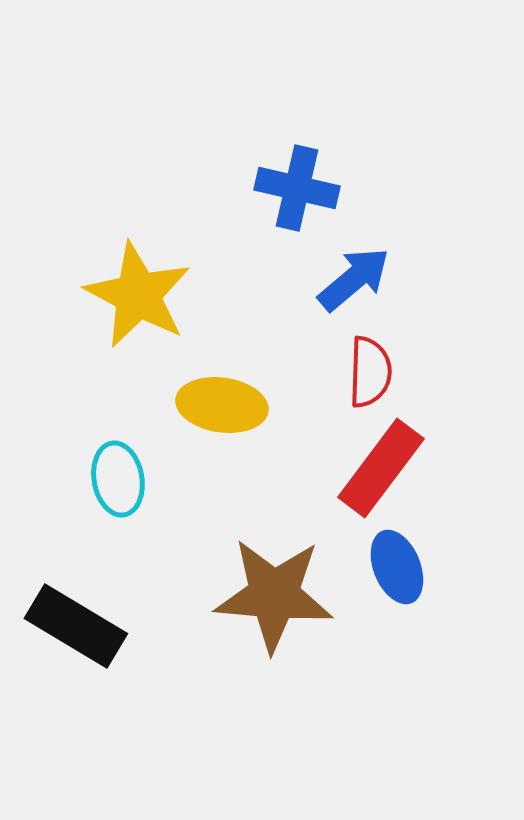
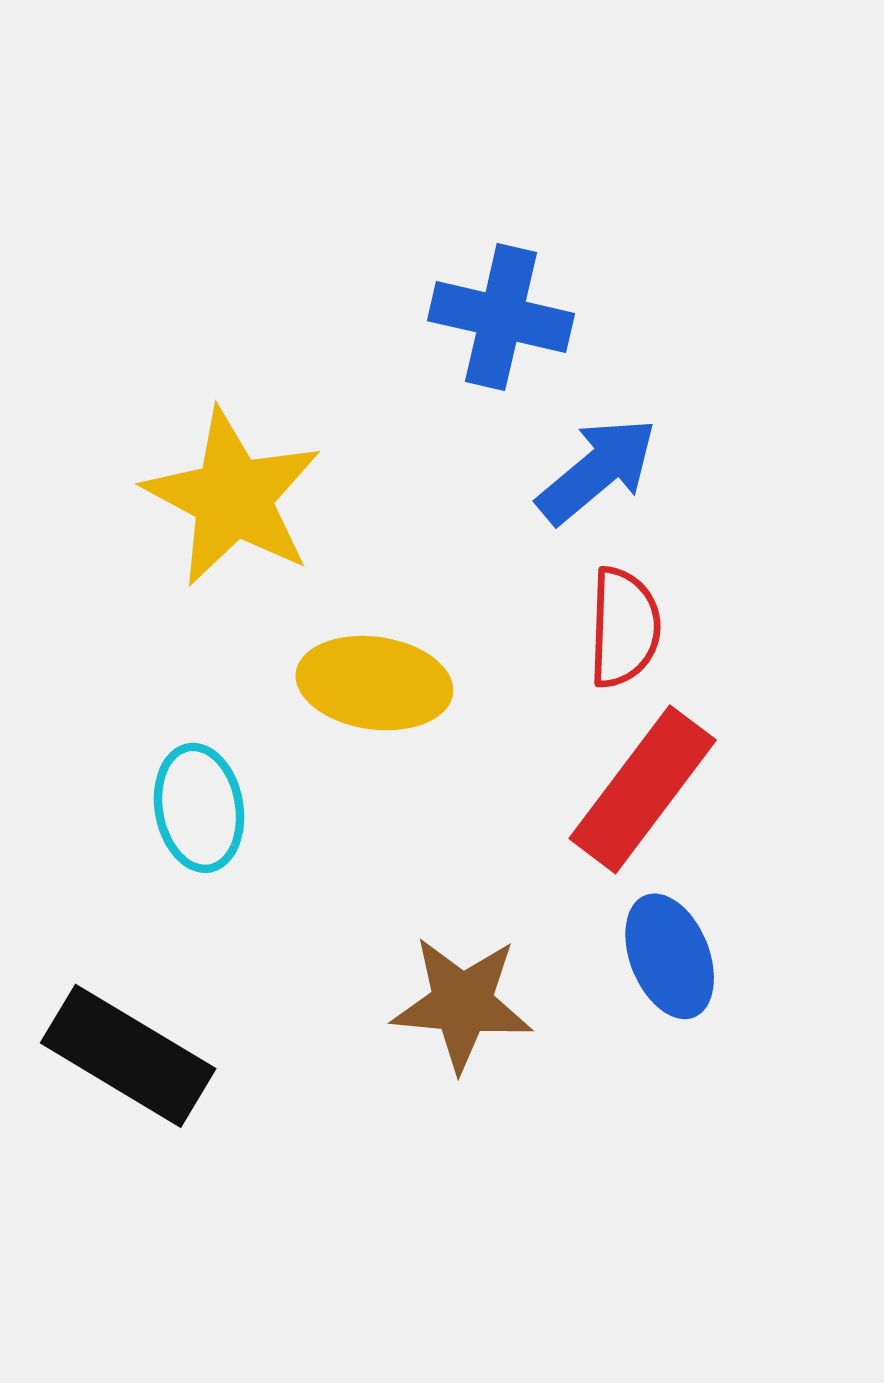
brown star: (274, 595) -> (462, 1004), size x0.7

